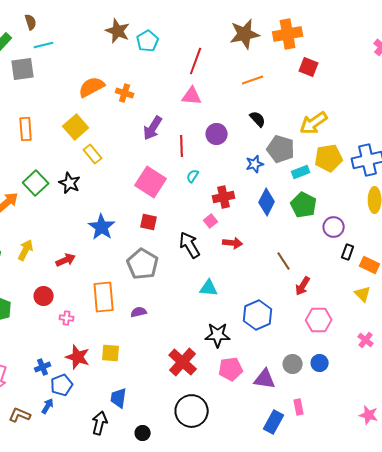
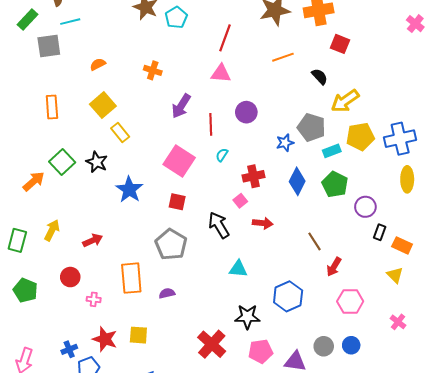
orange semicircle: (92, 87) -> (98, 64), moved, size x0.6
black semicircle: (258, 119) -> (320, 77), moved
blue star: (102, 227) -> (129, 190), moved

